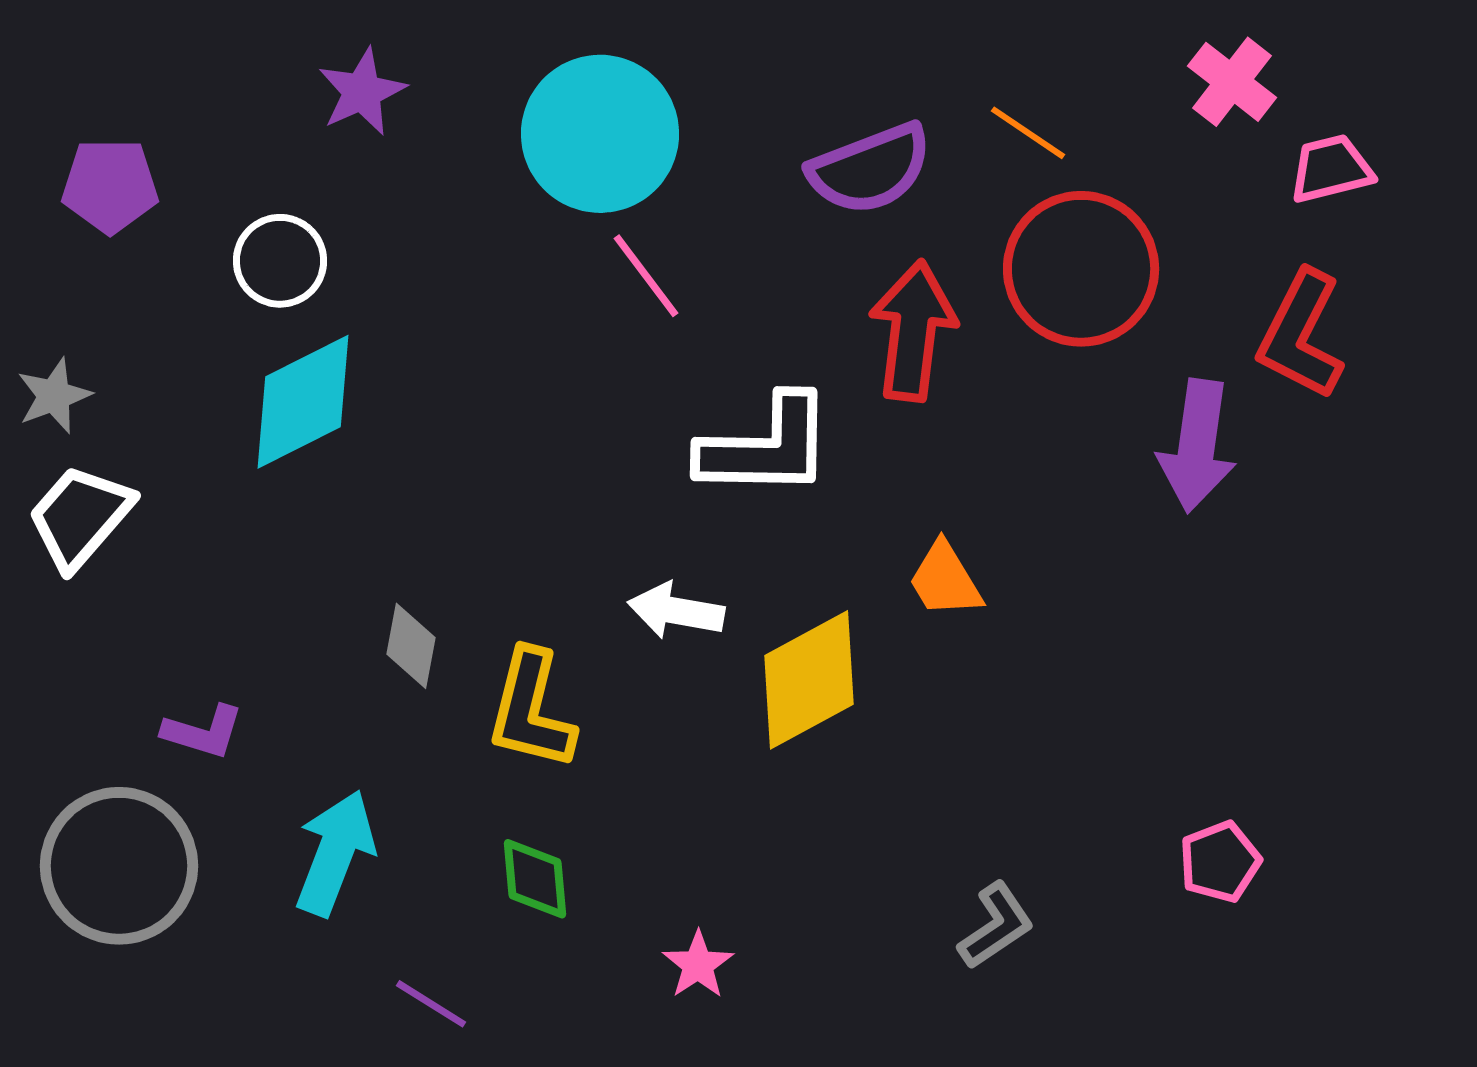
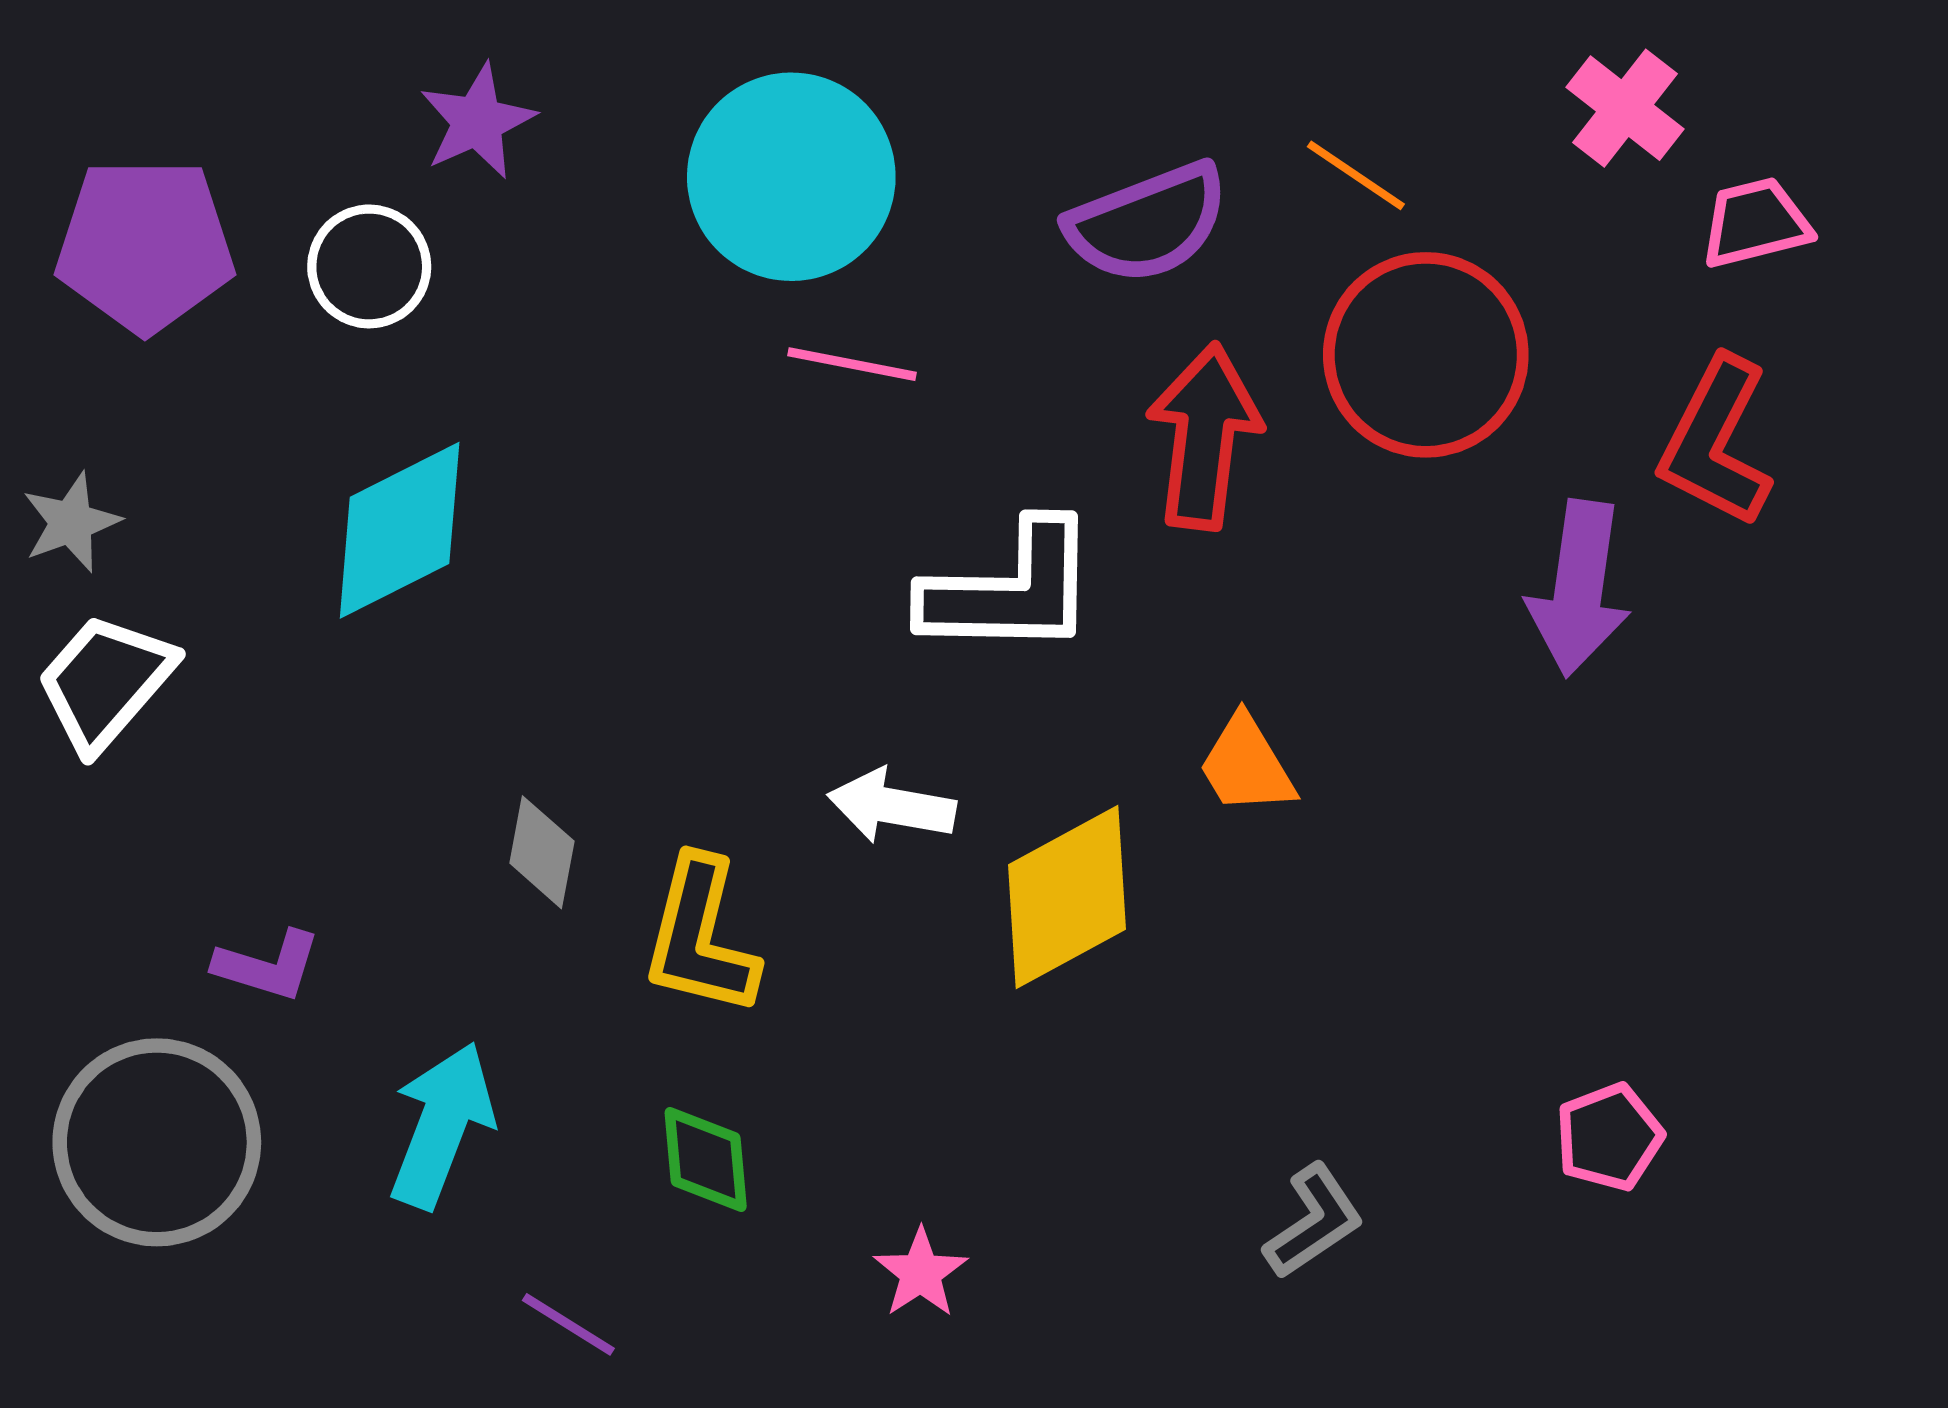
purple pentagon: (110, 186) -> (145, 245), size x1.4
white circle: (280, 261) -> (369, 266), moved
pink line: (646, 276) -> (852, 364), turned -42

